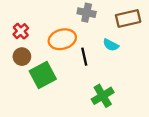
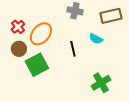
orange ellipse: (62, 39) -> (41, 34), moved, turned -35
green cross: (103, 96) -> (101, 83), moved

